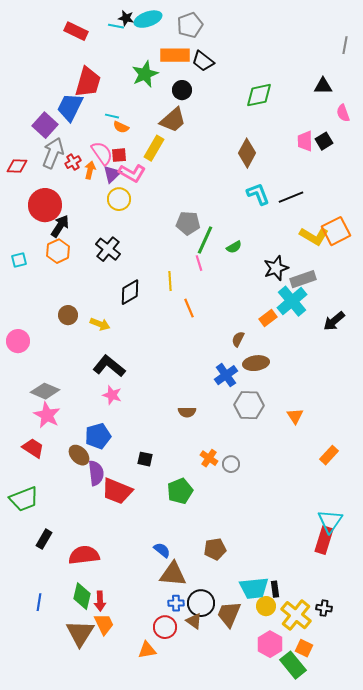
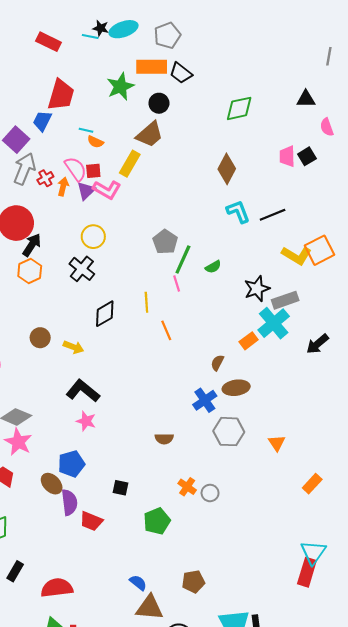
blue trapezoid: (70, 107) -> (42, 121), size x0.7
yellow circle: (119, 199) -> (93, 237), moved
gray pentagon: (188, 223) -> (165, 242), turned 30
red trapezoid: (117, 491) -> (91, 521), size x0.7

